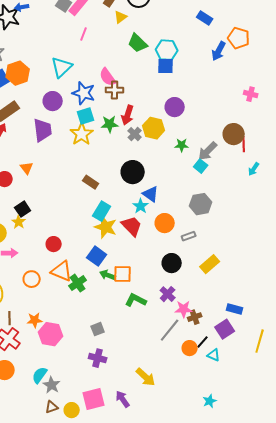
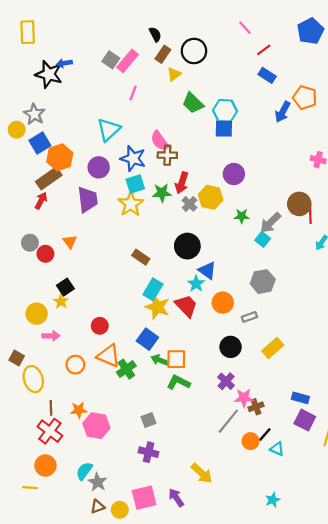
orange hexagon: (18, 73) -> (60, 157), moved
green L-shape: (136, 300) -> (178, 382), moved
purple square: (225, 329) -> (305, 420), moved, turned -30

